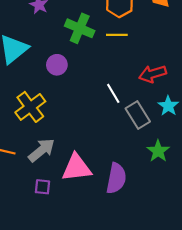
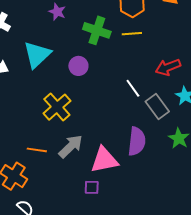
purple semicircle: (116, 178) -> (137, 141), moved
purple square: (43, 187) -> (92, 187), moved

